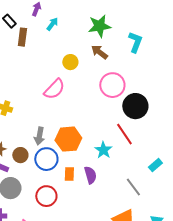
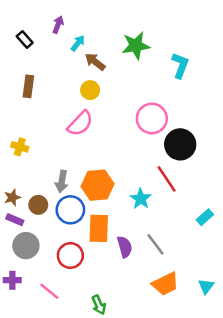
brown rectangle: (22, 37) -> (28, 86), moved
brown arrow: (99, 52) -> (95, 62), moved
yellow circle: (70, 62) -> (90, 90), moved
orange rectangle: (69, 174) -> (99, 228), size x1.6
purple semicircle: (90, 175) -> (125, 247), moved
gray line: (133, 187) -> (156, 244), moved

